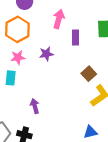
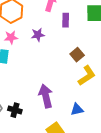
purple arrow: (35, 106) -> (46, 96), moved, size x1.6

